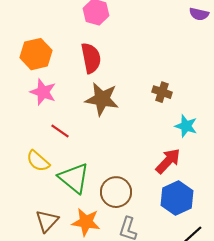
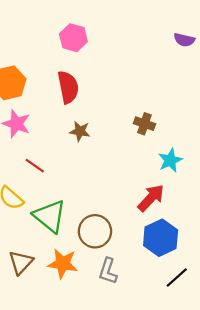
brown star: (102, 99) -> (80, 131), size x0.6
cyan star: (186, 126) -> (170, 160), turned 30

